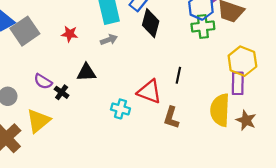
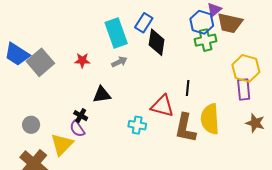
purple semicircle: (43, 81) -> (77, 129), moved, turned 30
yellow semicircle: (220, 110) -> (210, 119), moved
brown L-shape: (171, 118) -> (185, 128), size x1.4

